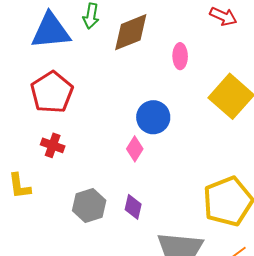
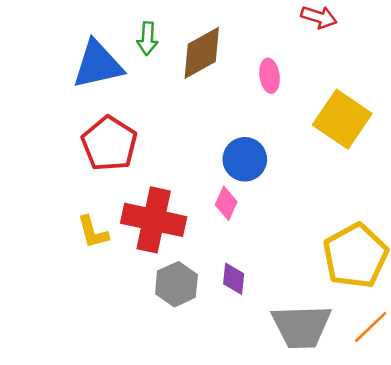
red cross: (53, 145) -> (154, 220), moved, size x2.0
yellow L-shape: (19, 186) -> (93, 232), moved

